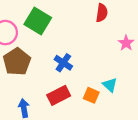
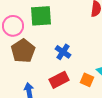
green square: (38, 21) -> (41, 16), turned -35

